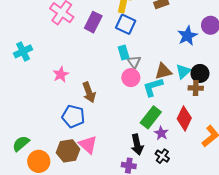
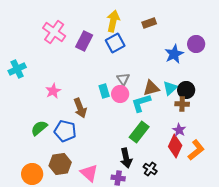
blue square: (126, 24) -> (115, 43), turned 36
cyan rectangle: (124, 52) -> (104, 91), moved
red diamond: (184, 118) -> (175, 146), moved
purple star: (161, 133) -> (179, 130), moved
green semicircle: (21, 144) -> (39, 128), moved
pink triangle: (88, 145) -> (89, 173), moved

